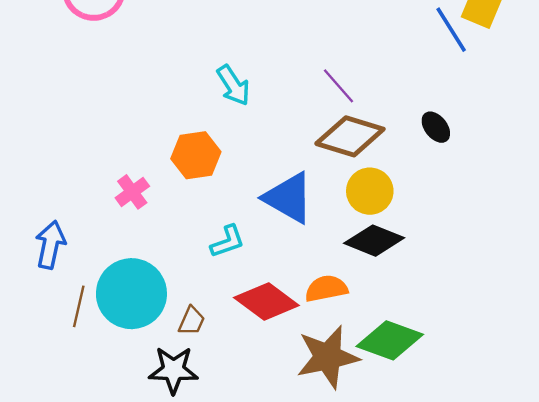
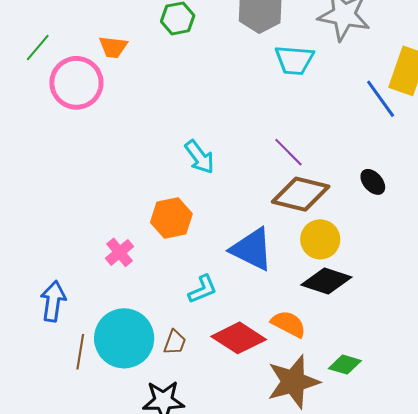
orange semicircle: (326, 289) -> (288, 324), turned 42
brown trapezoid: (192, 321) -> (175, 342), moved
green diamond: (390, 340) -> (345, 365), size x0.6

